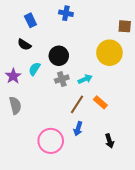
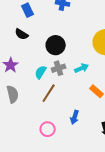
cyan semicircle: (34, 69) -> (41, 72), moved
brown line: (77, 104) -> (49, 93), moved
pink circle: (51, 141) -> (48, 129), size x0.6

